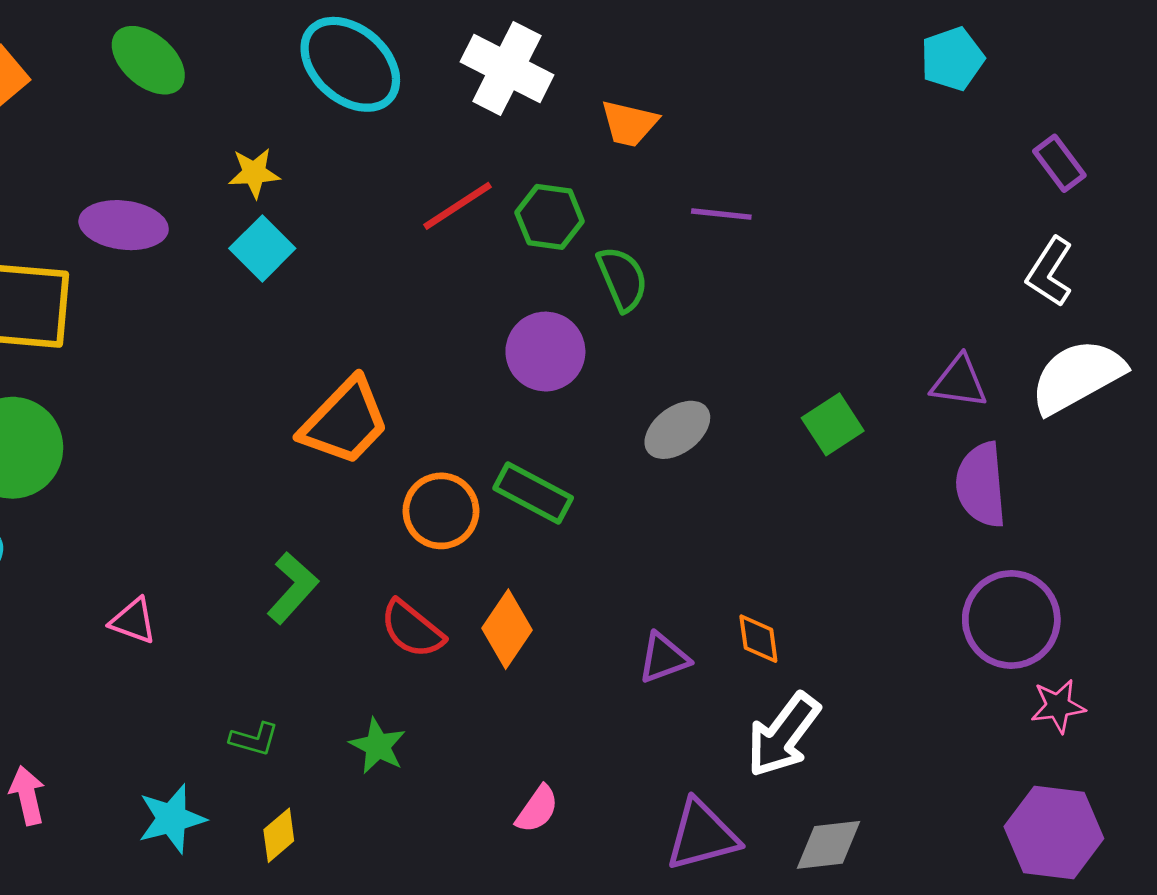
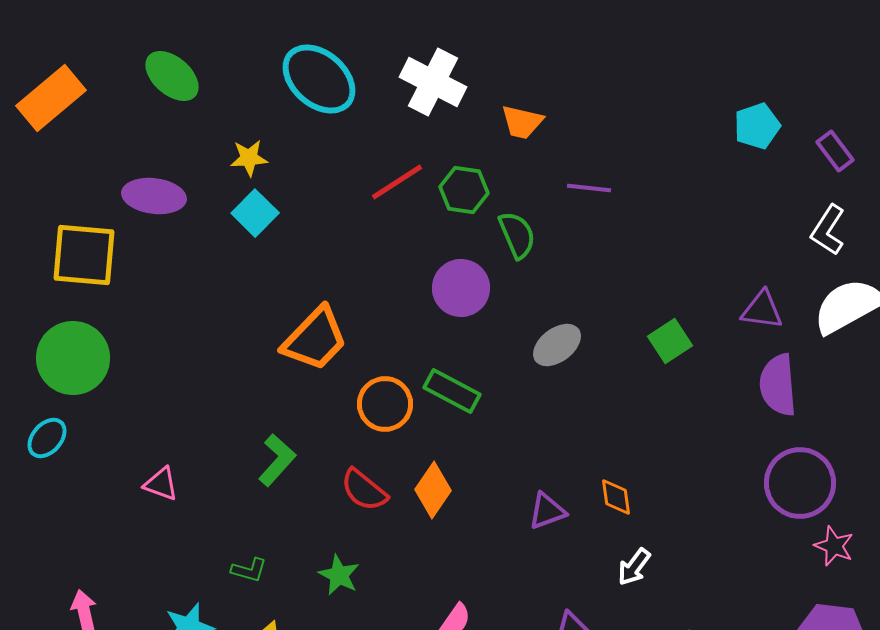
cyan pentagon: (952, 59) -> (757, 126), moved
pink star: (1058, 706) -> (834, 546), turned 30
white arrow: (783, 735) -> (634, 567), size x0.6

